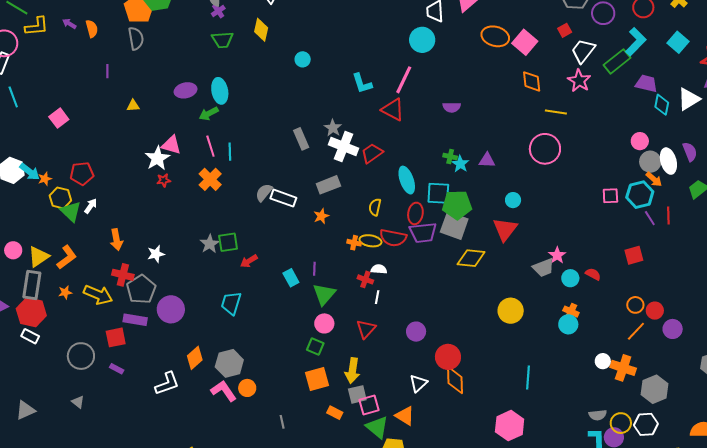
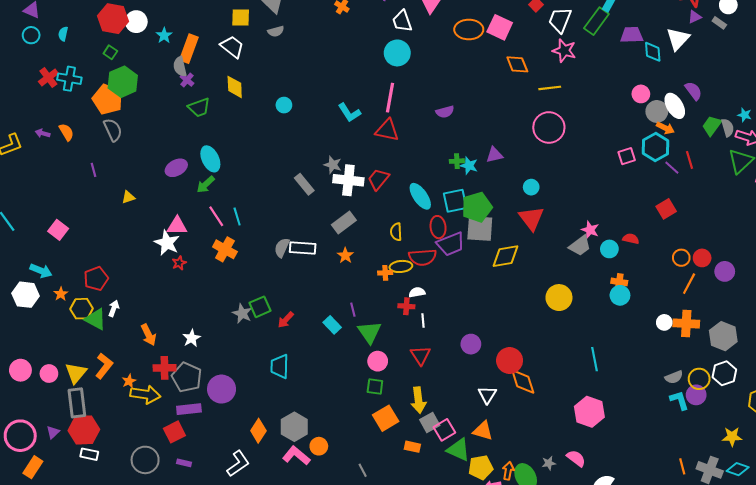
cyan arrow: (30, 172) -> (41, 271), moved
orange star: (65, 292) -> (129, 381), moved

